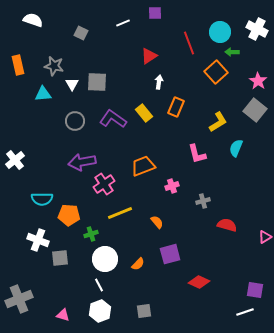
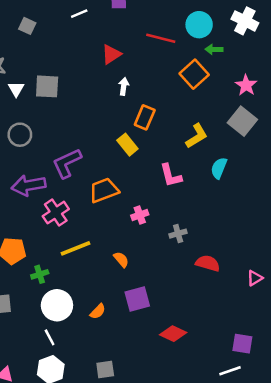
red line: (189, 43) -> (161, 38), turned -55
yellow rectangle: (144, 113) -> (127, 145), moved
purple L-shape: (113, 119) -> (67, 163), moved, turned -60

